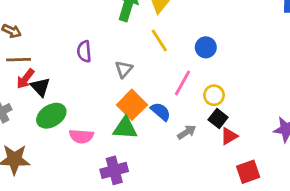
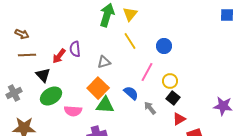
gray triangle: (124, 69) -> (104, 62), turned 32
red arrow: (25, 79) -> (59, 56), moved
orange square: (132, 105) -> (98, 88), moved
gray arrow: (187, 132) -> (150, 108), turned -96
red triangle: (229, 136) -> (179, 119), moved

